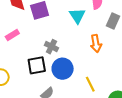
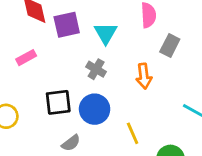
cyan triangle: (77, 16) -> (106, 33), moved
gray cross: (51, 47) -> (96, 69), moved

